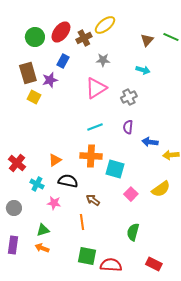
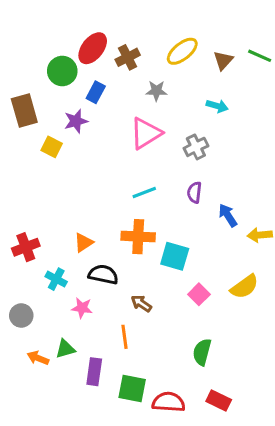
yellow ellipse: (105, 25) -> (182, 51), moved
green circle: (35, 37) -> (62, 71), moved
brown rectangle: (28, 73) -> (24, 110), moved
blue arrow: (150, 142) -> (228, 215), turned 49
red cross: (17, 163) -> (26, 247), turned 30
purple rectangle: (13, 245) -> (94, 372), moved
orange arrow: (42, 248) -> (38, 358), moved
red rectangle: (154, 264) -> (219, 401), moved

